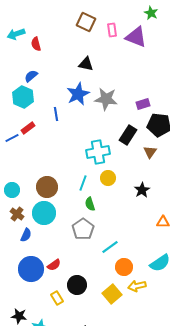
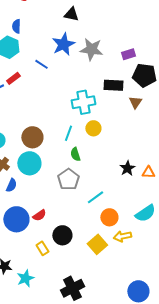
blue semicircle: (31, 76) -> (16, 26), turned -48
blue line: (56, 114) -> (41, 64), turned -48
black rectangle: (128, 135) -> (113, 85), turned 60
black star: (142, 190) -> (127, 168), moved

